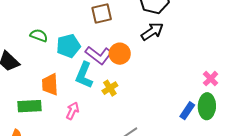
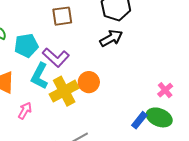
orange circle: (120, 54) -> (89, 82), moved
yellow cross: (110, 88) -> (64, 91), size x1.8
green ellipse: (207, 106) -> (159, 117), turned -75

